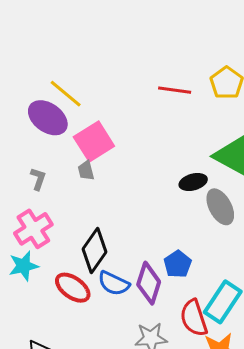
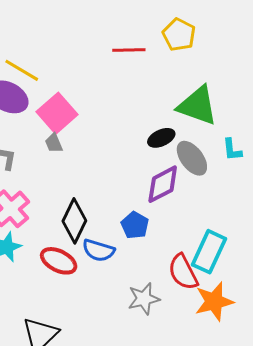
blue pentagon: (178, 264) -> (135, 225), moved
purple diamond: (149, 283) -> (163, 184), moved, turned 54

